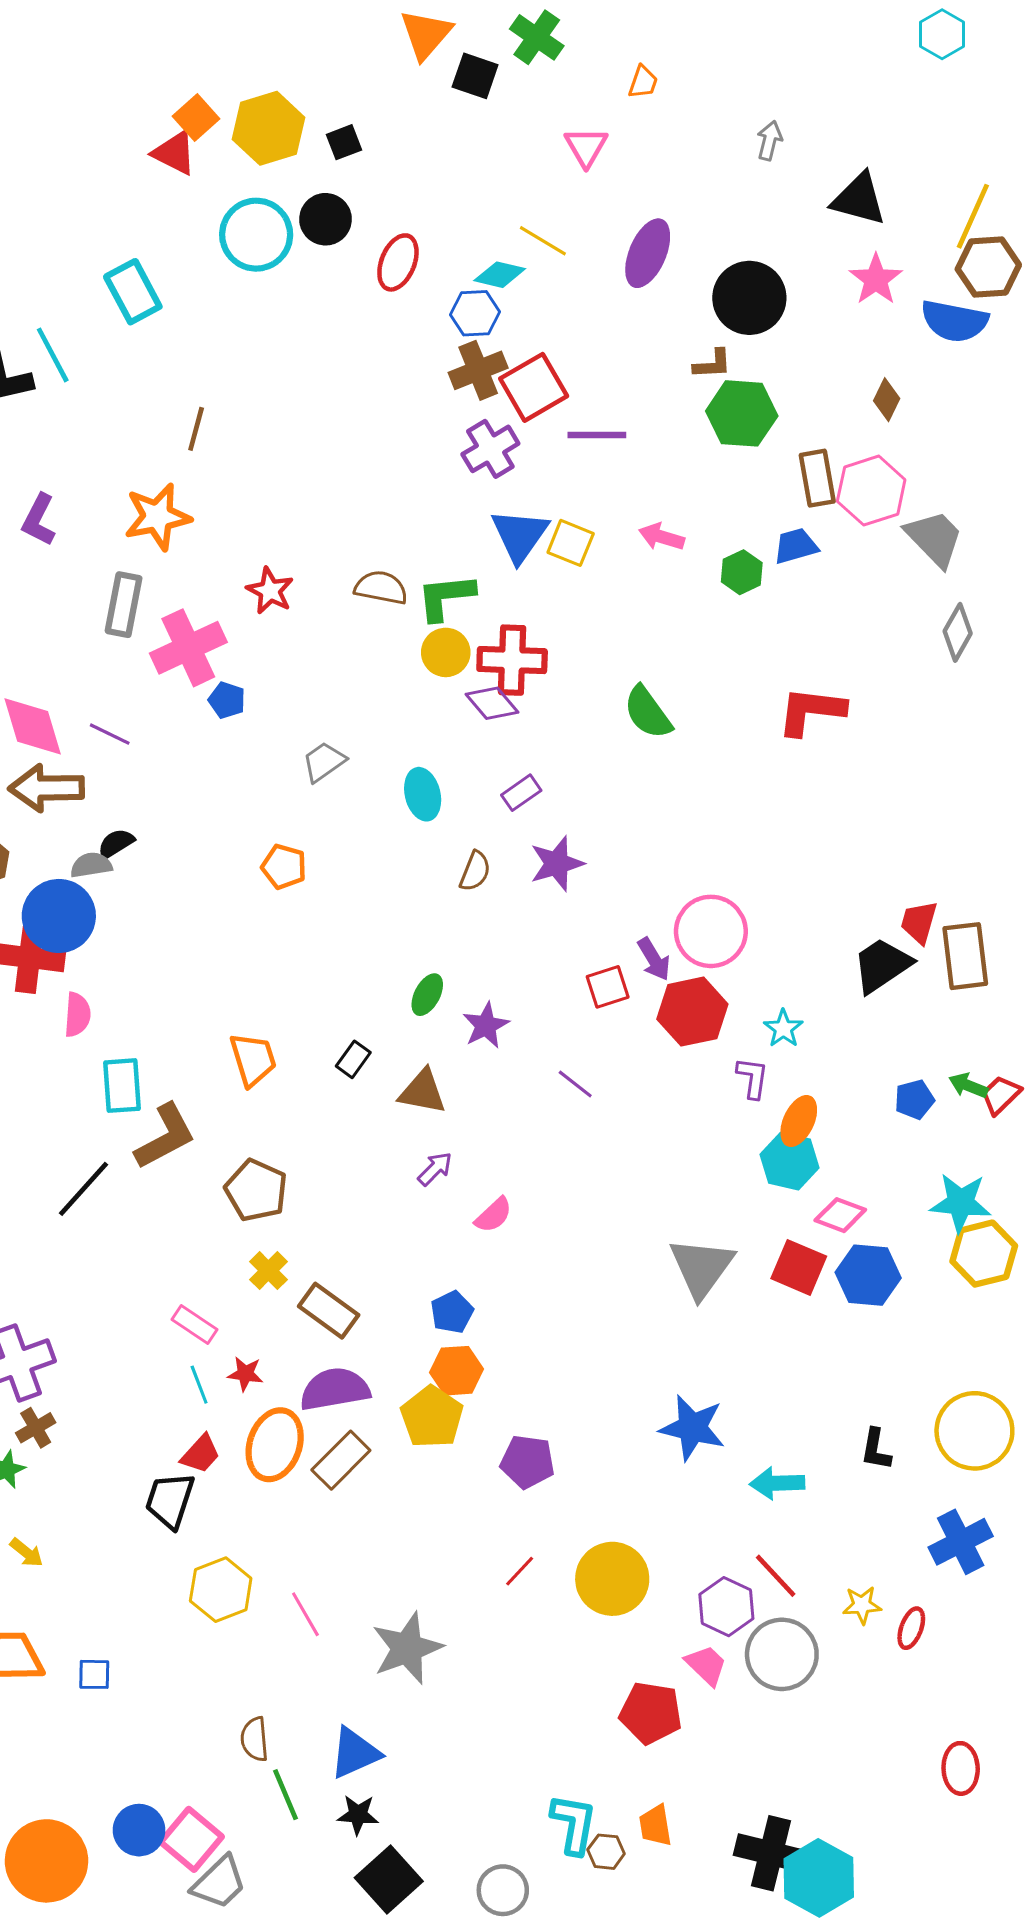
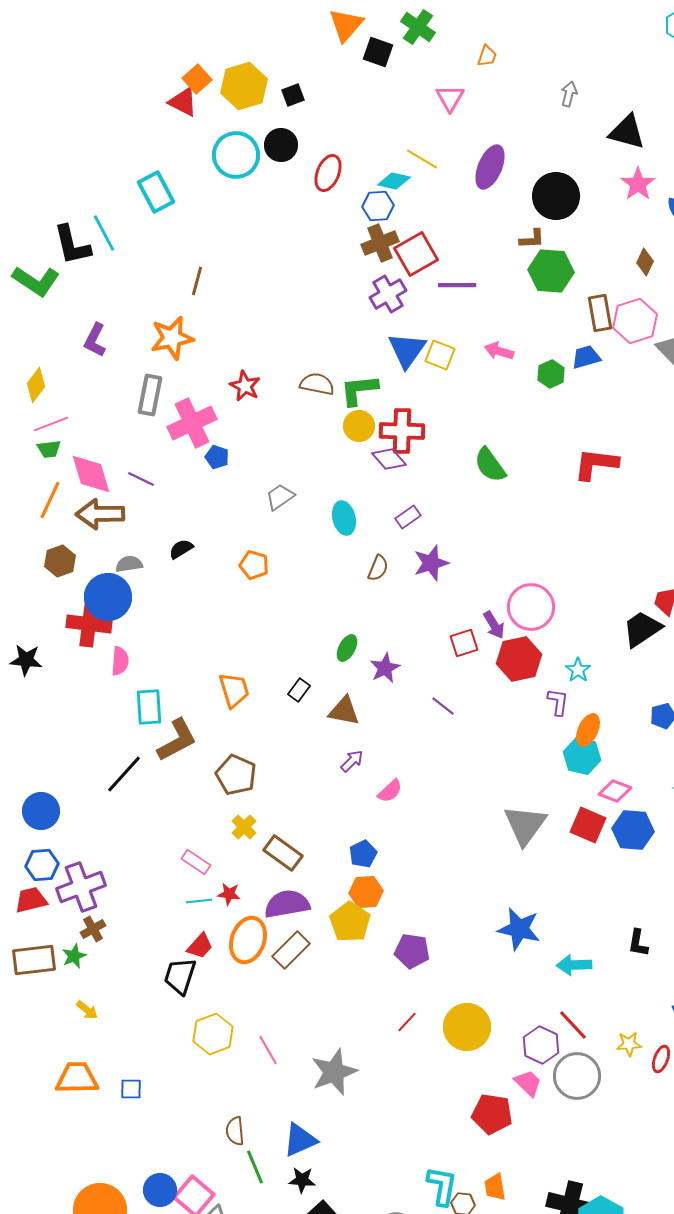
black semicircle: (116, 844) -> (181, 549), moved
cyan line: (199, 1385) -> (199, 901), turned -75

